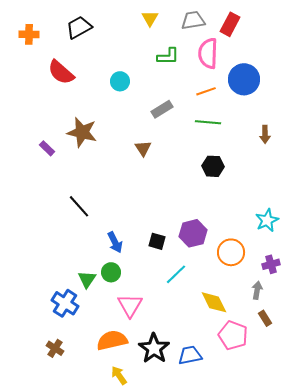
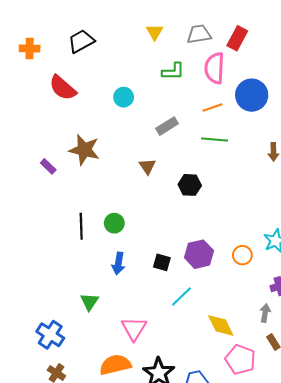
black hexagon: (213, 166) -> (190, 185), moved
black line: (79, 206) -> (81, 226), turned 40
blue arrow: (115, 242) -> (118, 263), turned 35
orange circle: (231, 252) -> (242, 255), moved, size x0.7
green circle: (111, 272) -> (114, 223), moved
blue cross: (65, 303) -> (50, 335), moved

